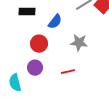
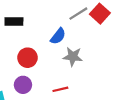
blue semicircle: (55, 22) -> (58, 36), moved

